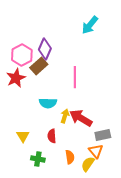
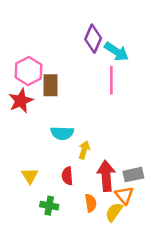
cyan arrow: (90, 25) -> (117, 52), moved, turned -96
purple diamond: (45, 49) -> (93, 39), moved
brown rectangle: (39, 66) -> (50, 85), turned -48
pink line: (75, 77) -> (111, 80), moved
red arrow: (81, 118) -> (106, 176), moved, turned 55

